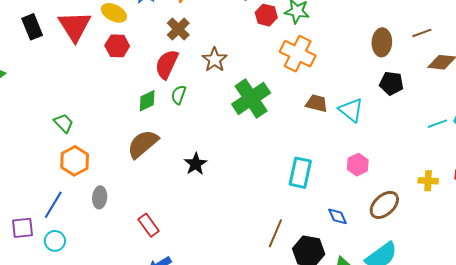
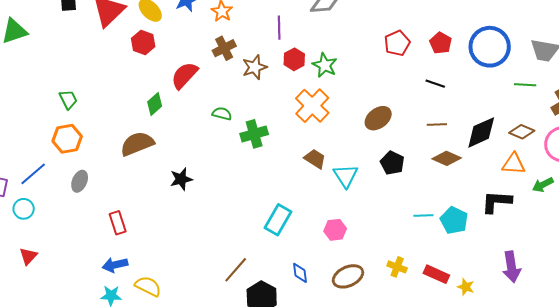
brown cross: (178, 29) -> (224, 48), moved
brown ellipse: (382, 42) -> (378, 118), moved, turned 32
brown star: (215, 60) -> (255, 67), moved
green semicircle: (179, 95) -> (222, 114), moved, turned 66
green cross: (251, 98) -> (254, 134), size x0.7
green diamond: (147, 101) -> (155, 104), turned -35

